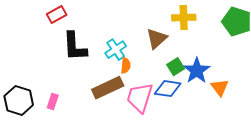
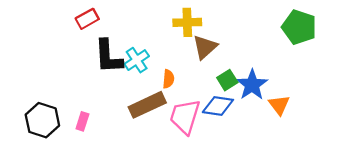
yellow cross: (184, 18) -> (187, 22), moved
cyan cross: (116, 50) -> (137, 60), moved

